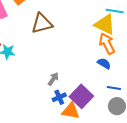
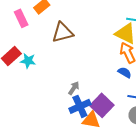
blue cross: (59, 97) -> (80, 106), size x1.5

